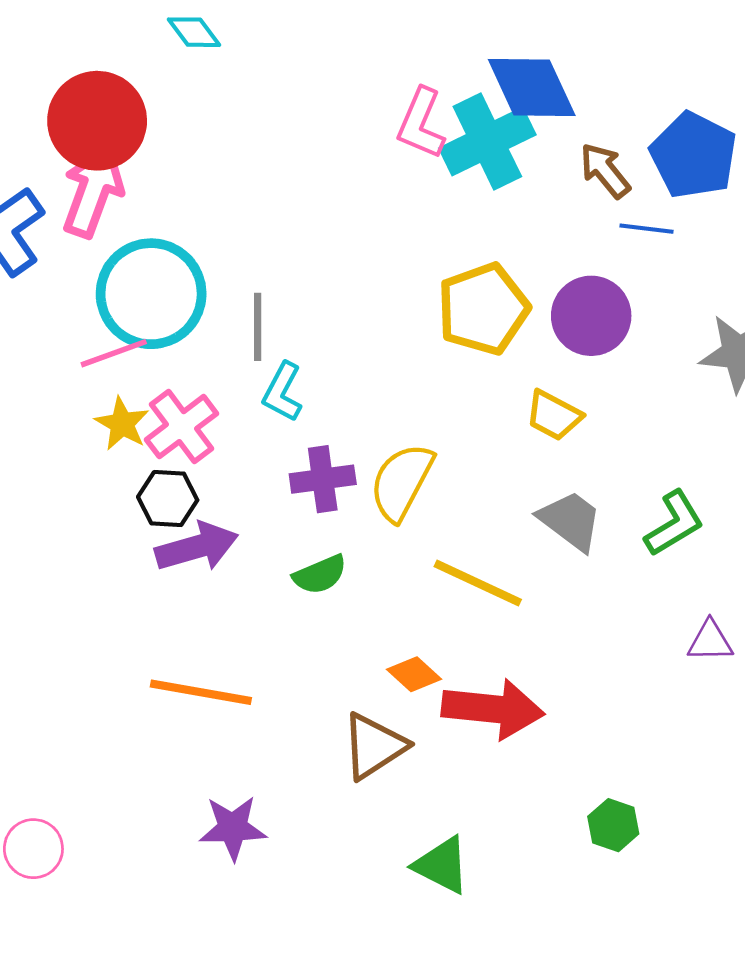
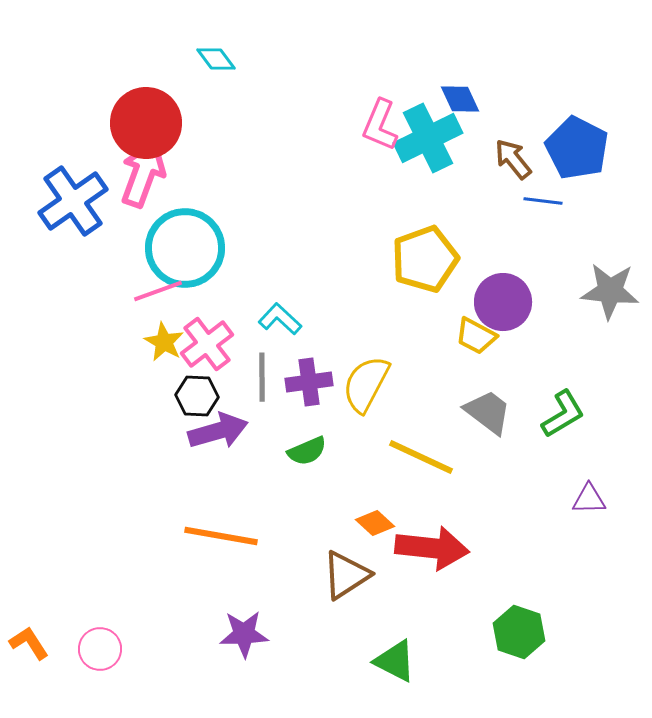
blue diamond: (532, 87) -> (460, 99), size x0.6
purple circle: (591, 316) -> (503, 302), moved
gray line: (258, 327) -> (262, 377), moved
cyan L-shape: (283, 392) -> (280, 319), turned 105
green hexagon: (613, 825) -> (519, 632), size x1.4

